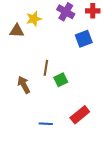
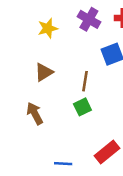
brown triangle: (17, 31) -> (44, 72), moved, turned -35
brown line: (46, 68) -> (85, 81), moved

